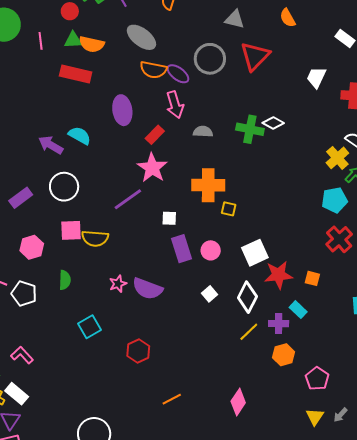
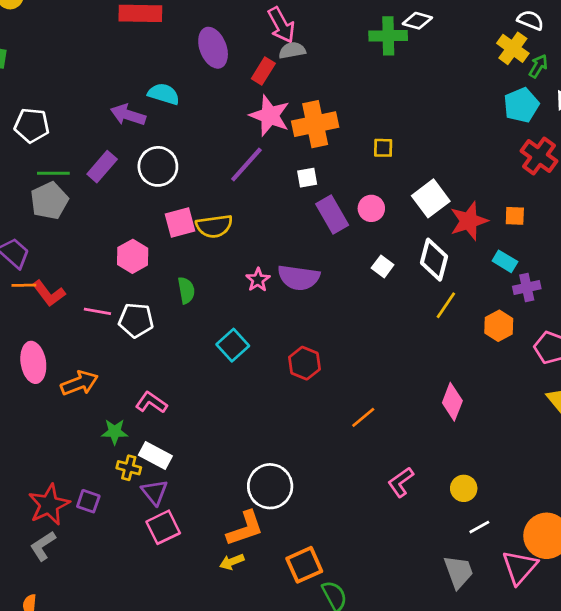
gray semicircle: (203, 132) -> (292, 50), moved
orange cross: (208, 185) -> (315, 124), moved
purple rectangle: (21, 198) -> (102, 167), moved
purple cross: (279, 324) -> (527, 287), moved

